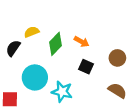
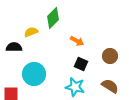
green diamond: (55, 44) -> (53, 18), moved
black semicircle: (13, 48) -> (14, 47), turned 56
cyan star: (62, 92) -> (75, 87), moved

